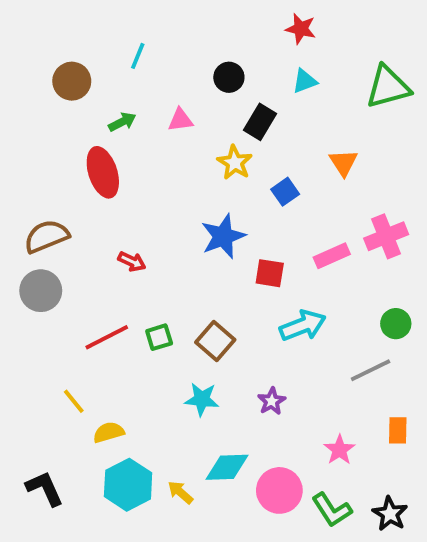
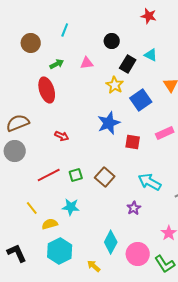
cyan triangle: (305, 81) -> (151, 55), moved, turned 48
blue square: (285, 192) -> (141, 100), size x1.5
cyan arrow: (303, 326) -> (150, 182), moved, turned -130
cyan star: (202, 399) -> (71, 207), moved
cyan diamond: (227, 467) -> (111, 242), turned -60
yellow arrow: (180, 492) -> (94, 266), moved

